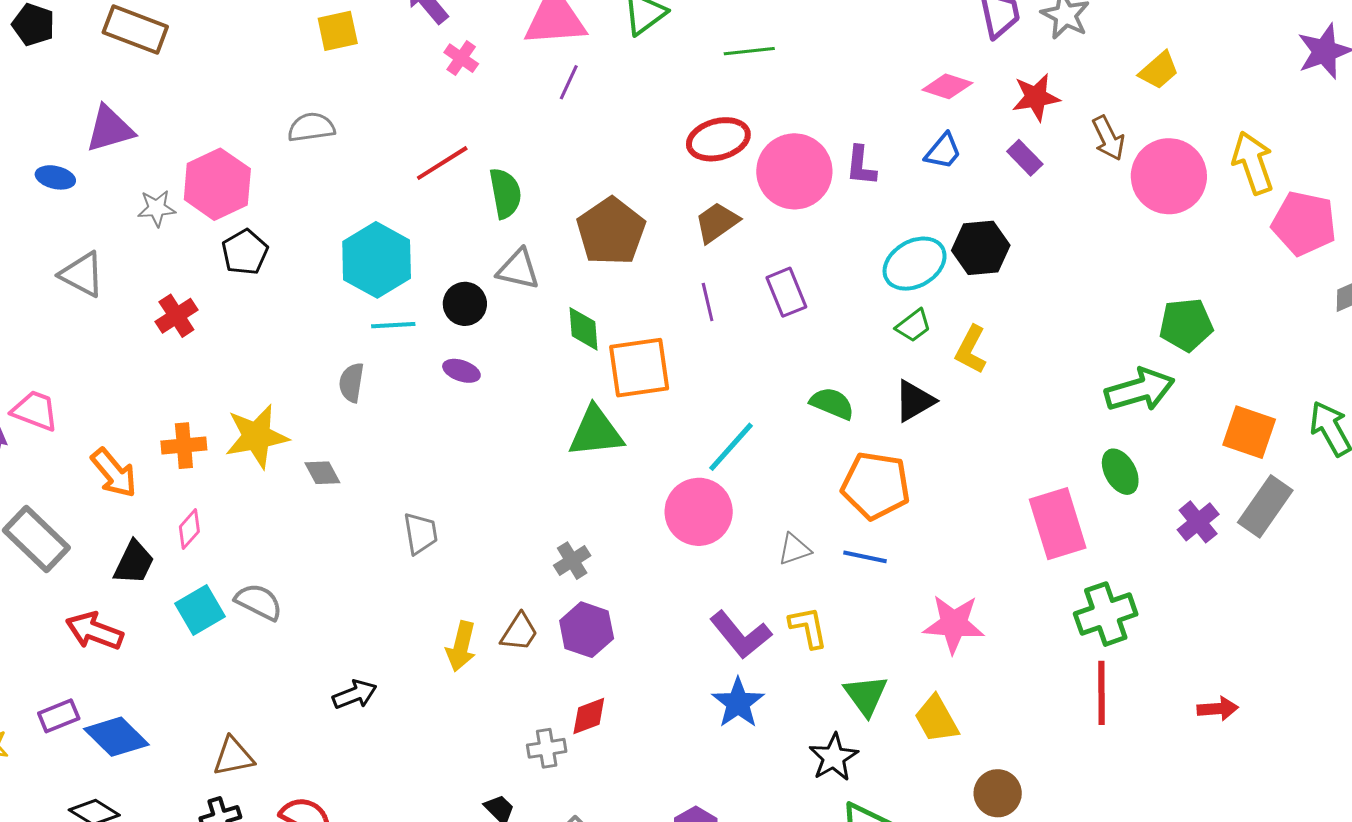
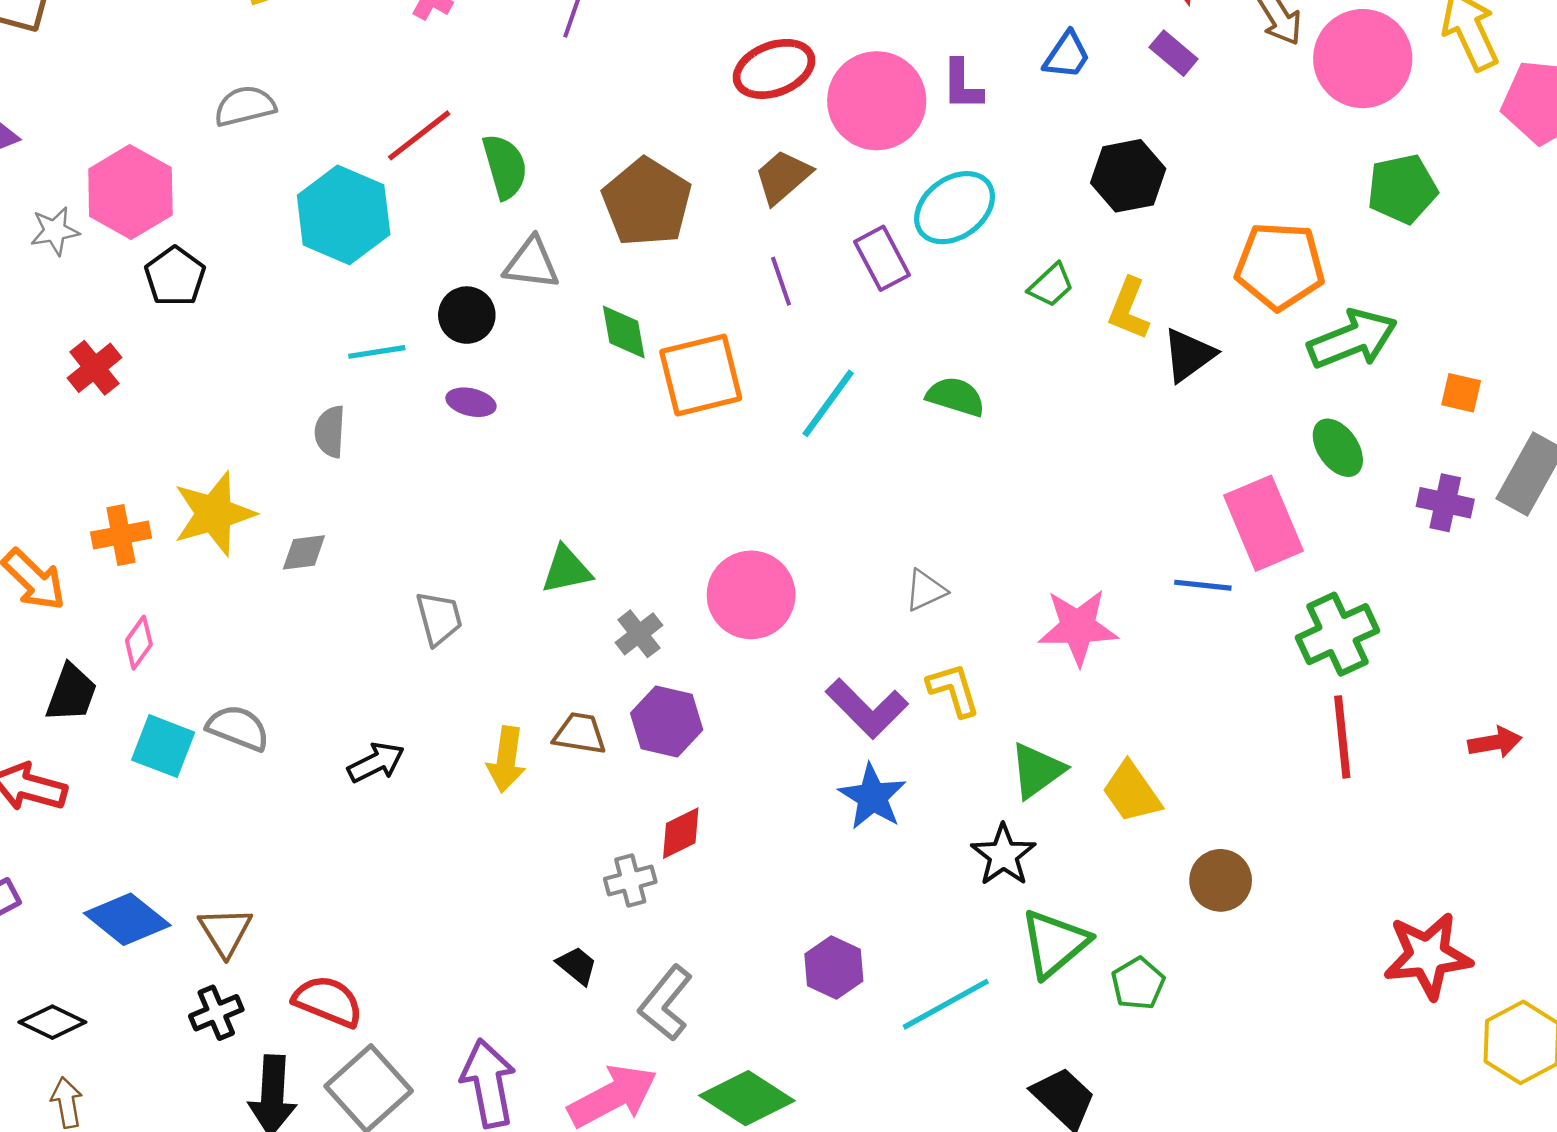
cyan hexagon: (377, 260) -> (344, 215), moved
cyan ellipse: (915, 264) -> (955, 208), moved
green pentagon: (1186, 325) -> (1402, 189), moved
black triangle: (914, 401) -> (1189, 355), moved
green triangle: (596, 432) -> (566, 570), moved, size x0.7
orange square: (1249, 432) -> (1461, 393), moved, size x0.6
cyan line: (731, 447) -> (828, 403), moved
gray diamond: (322, 473) -> (304, 552), turned -63
orange pentagon: (876, 486) -> (1280, 266), moved
pink circle: (699, 512) -> (751, 595), moved
purple cross: (1198, 522) -> (1445, 503), turned -33
blue line: (865, 557) -> (1203, 585), moved
cyan square: (200, 610) -> (163, 746), turned -33
pink star: (954, 624) -> (1078, 627), moved
brown trapezoid: (519, 632) -> (580, 734), turned -108
black arrow: (355, 694) -> (376, 762), moved
green triangle: (866, 695) -> (1037, 770), turned 36
blue diamond: (116, 737) -> (127, 919), moved
brown triangle: (233, 757) -> (225, 932), turned -45

